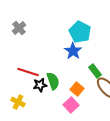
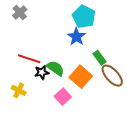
green semicircle: (53, 81) -> (55, 68), turned -36
orange square: (77, 89) -> (81, 77), size x1.5
pink square: (71, 105) -> (63, 97), moved

